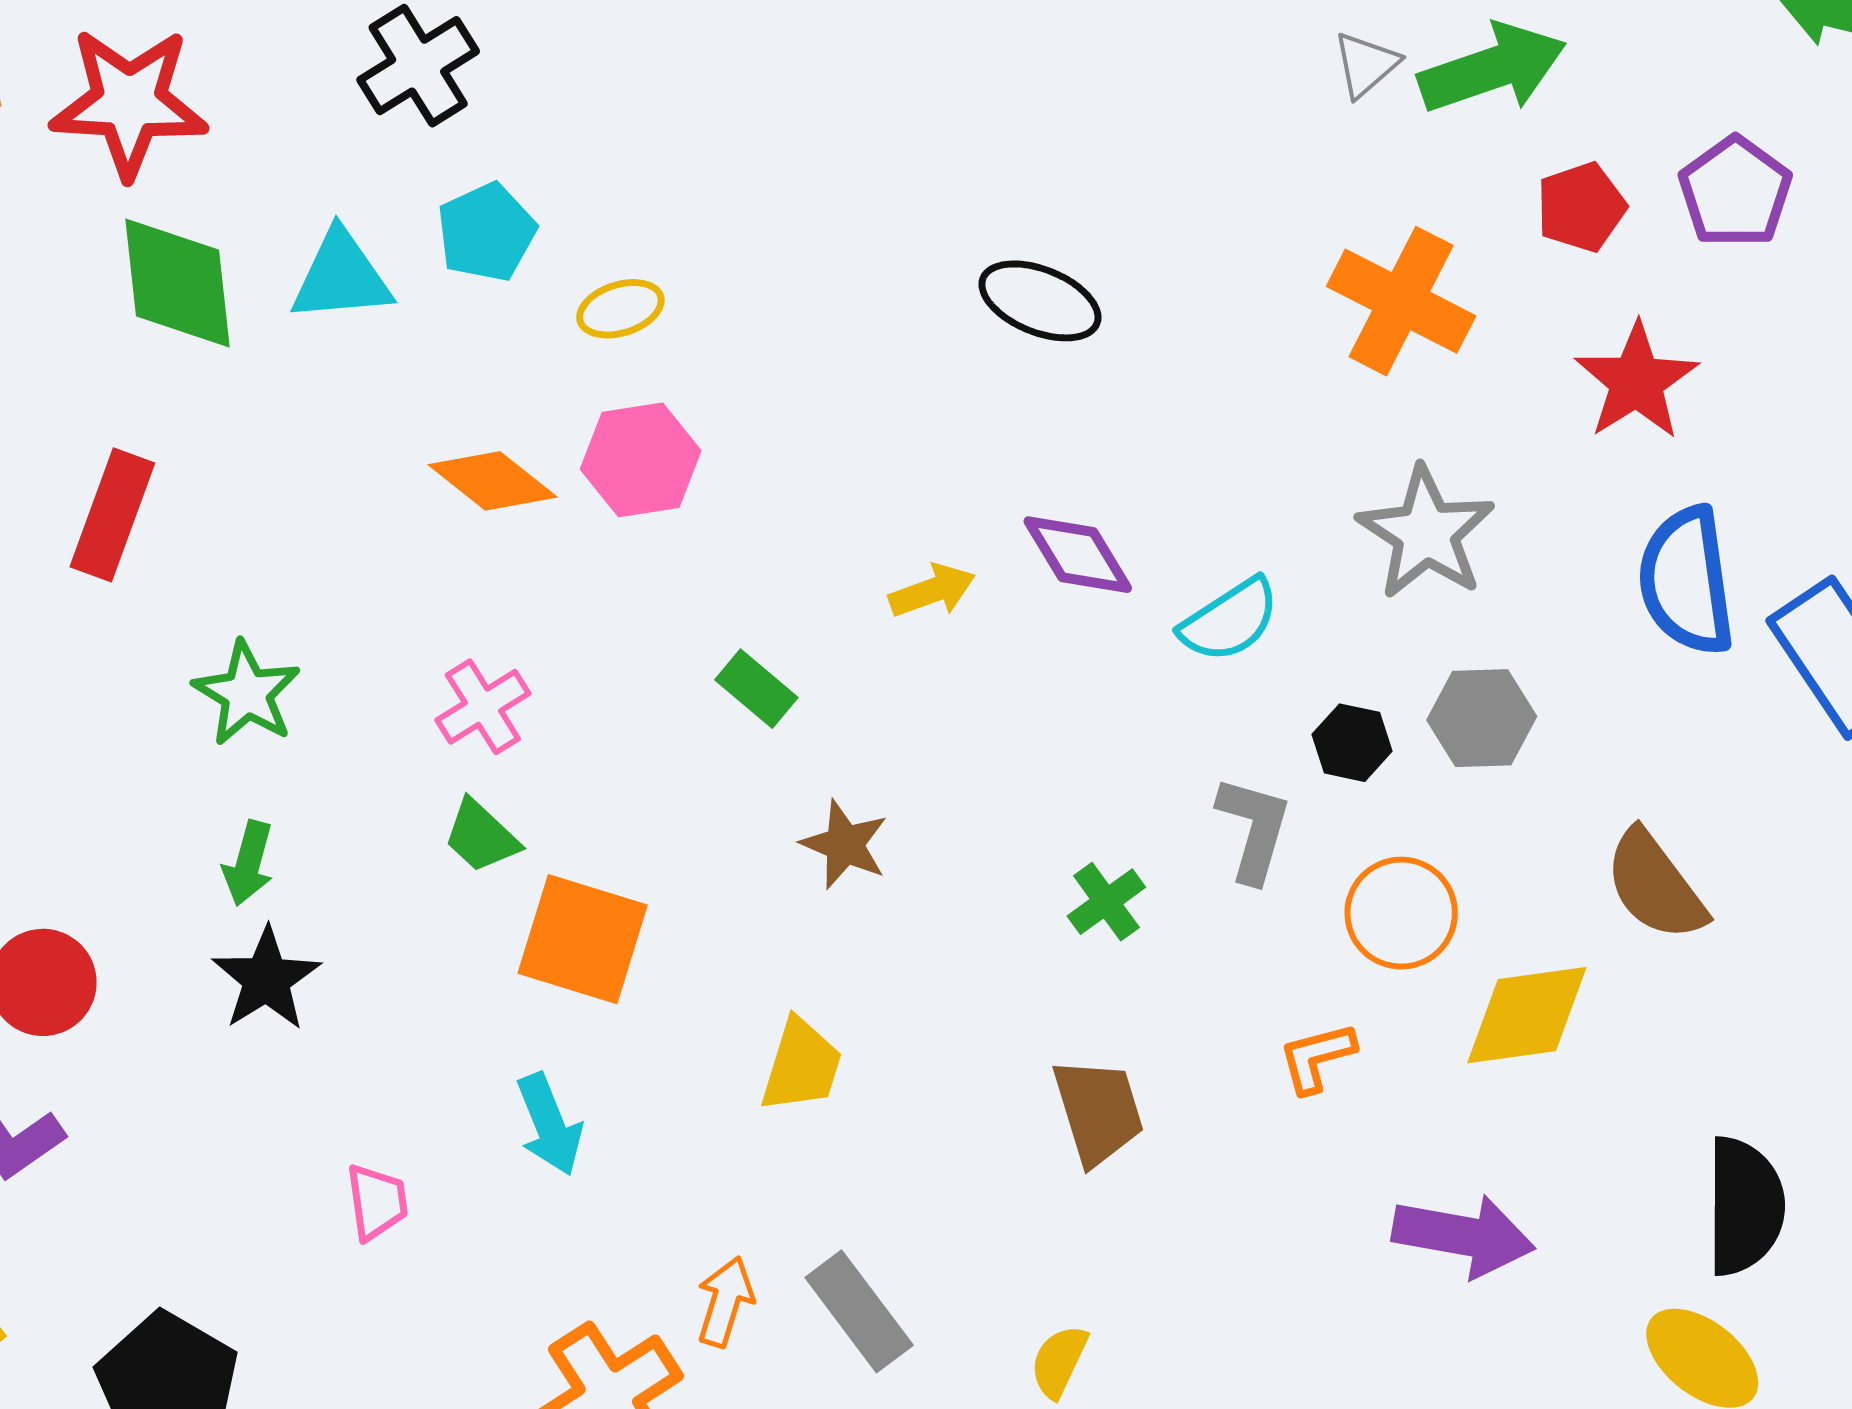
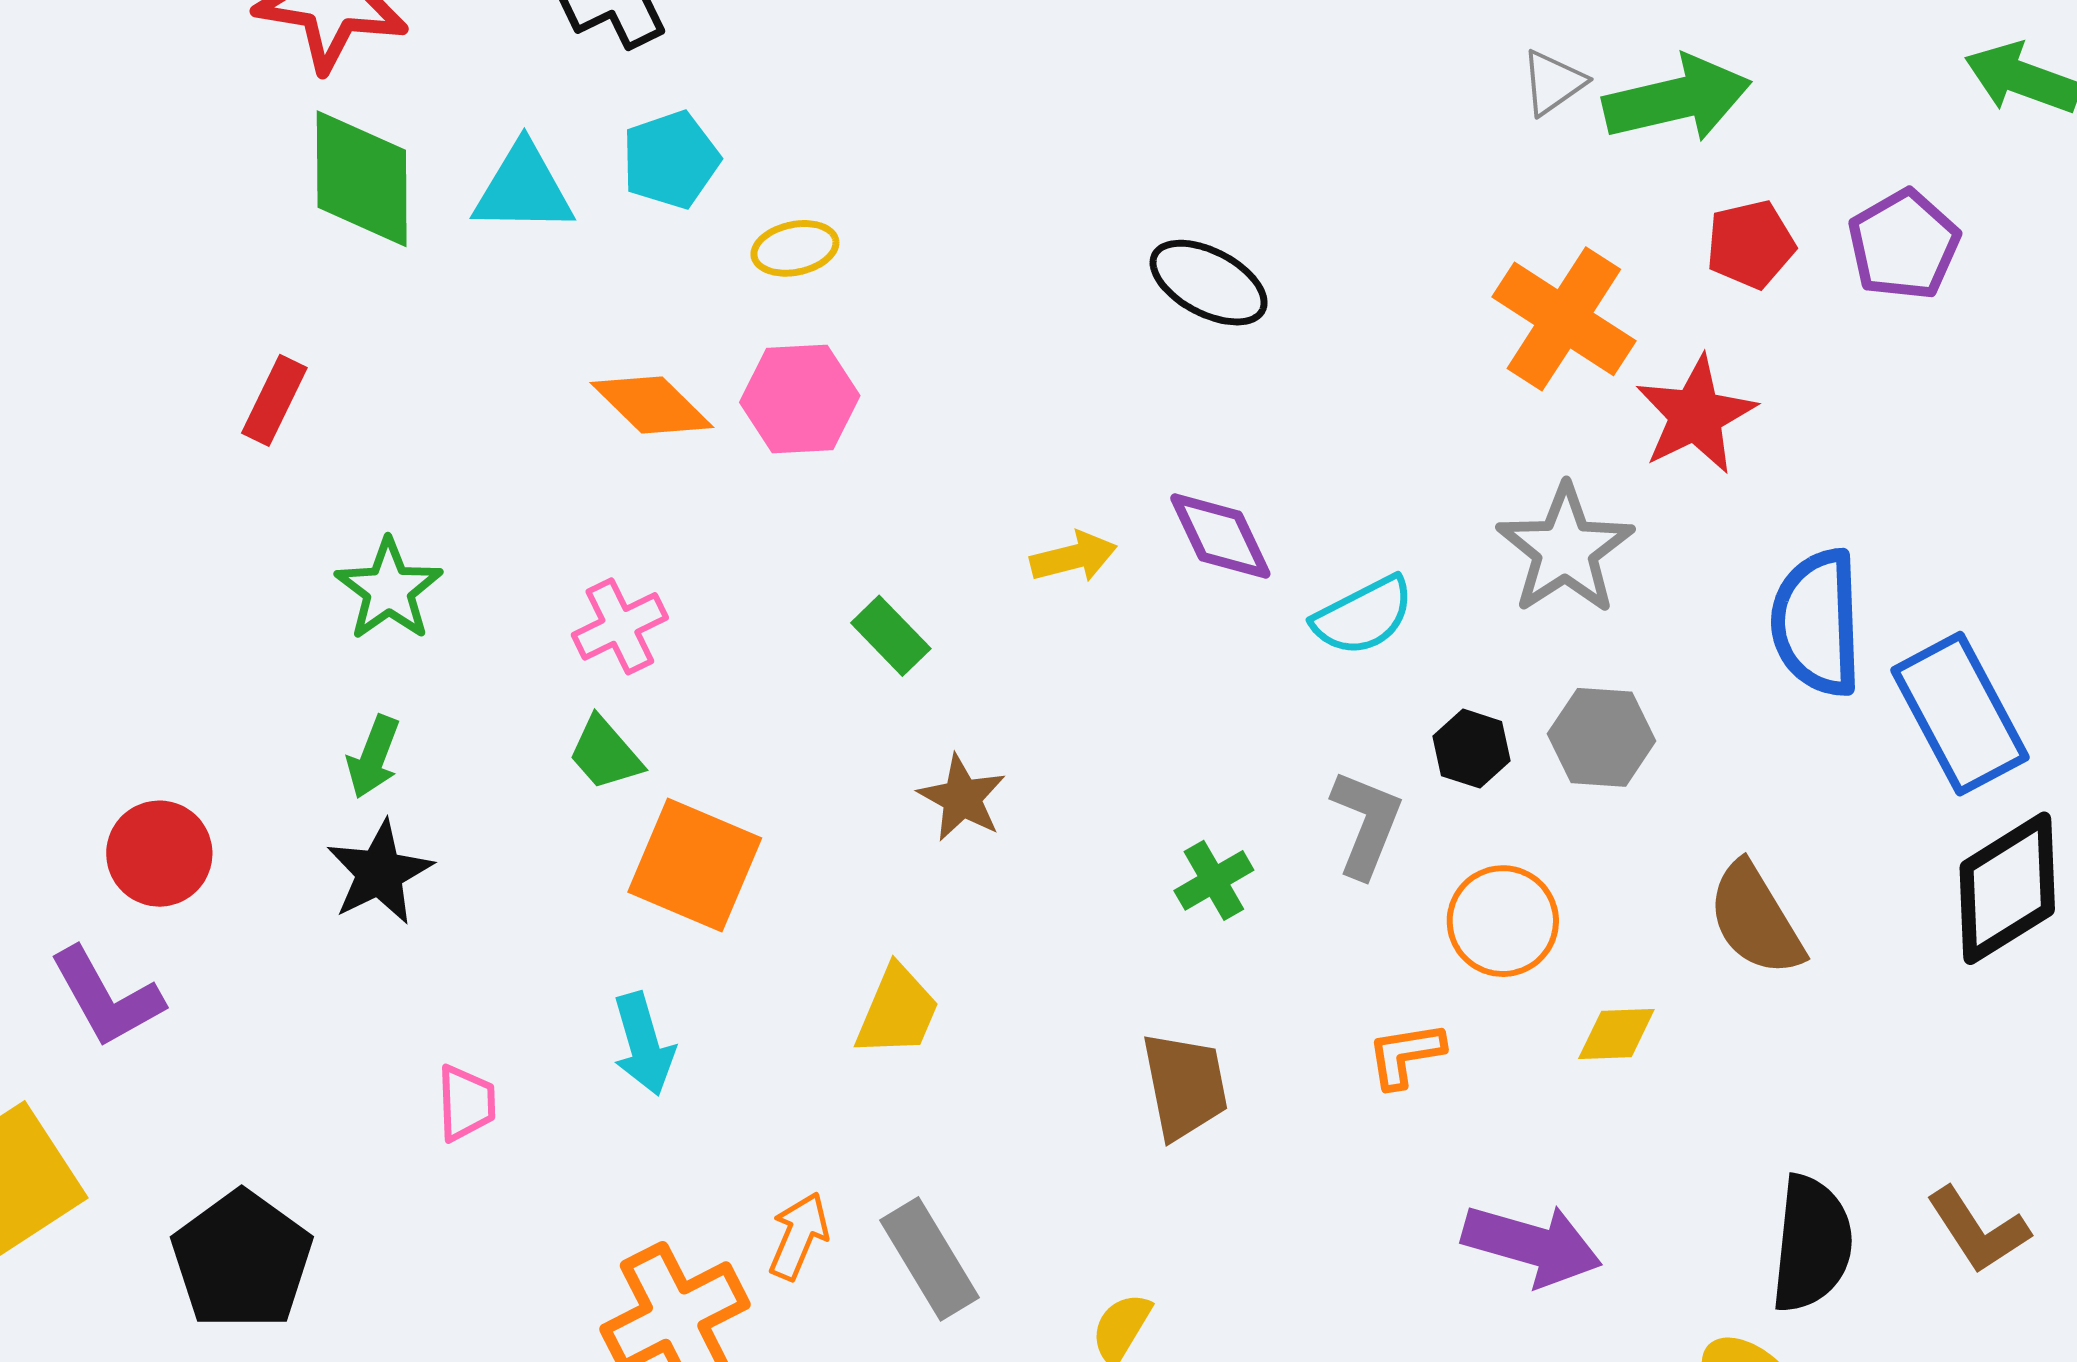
red star: (1636, 381) -> (1696, 415), moved
red rectangle: (112, 515) -> (274, 400), size x0.7
yellow diamond: (1527, 1015) -> (1616, 1034), size x0.6

